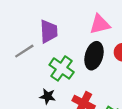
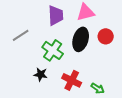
purple trapezoid: (49, 31) -> (56, 15), moved

